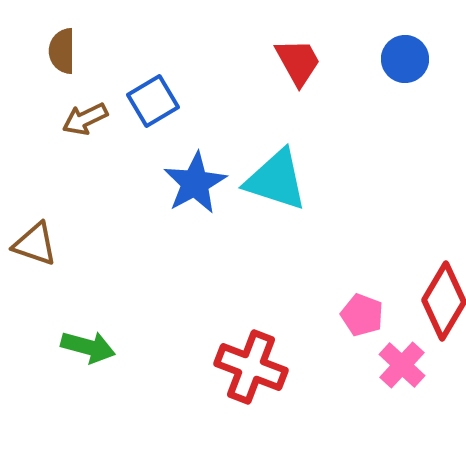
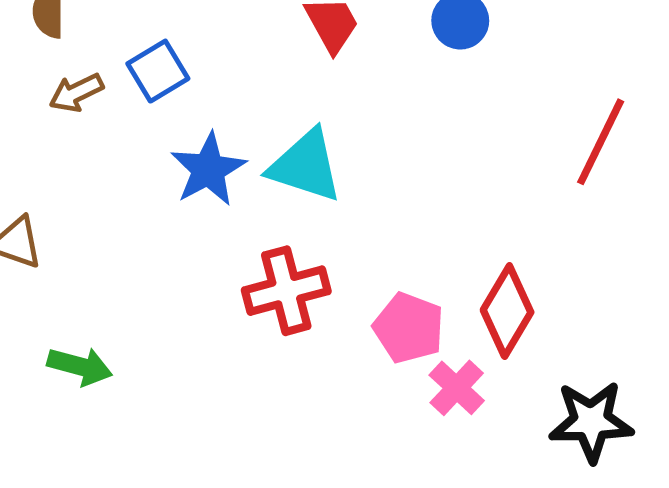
pink pentagon: (362, 315) -> (409, 328), size x1.4
red cross: (251, 367) -> (286, 291), moved, turned -36

